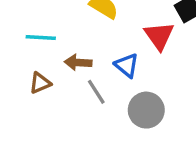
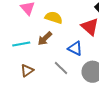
brown arrow: (78, 63) -> (45, 39), moved, turned -35

